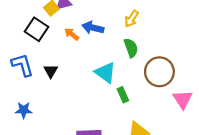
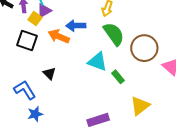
orange arrow: (72, 34) -> (59, 36), size x1.5
green semicircle: (131, 48) -> (114, 34), size x1.4
blue L-shape: (22, 65) -> (25, 90), moved

